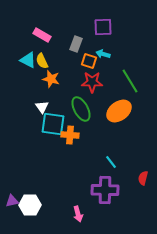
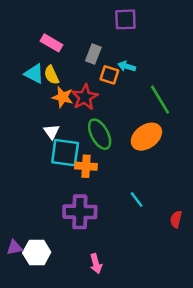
purple square: (103, 27) -> (125, 19), moved
red star: (92, 82) -> (85, 97), moved, turned -30
purple cross: (105, 190) -> (80, 212), moved

